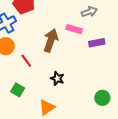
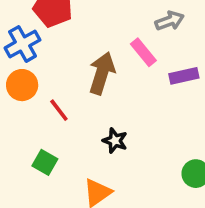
pink rectangle: (74, 29) -> (143, 52), turned 35

